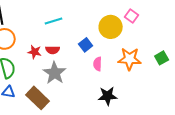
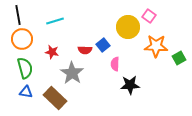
cyan line: (54, 21) -> (55, 21), moved
red semicircle: (53, 50) -> (85, 50), moved
orange star: (130, 59) -> (156, 46), moved
black star: (108, 96) -> (130, 85), moved

